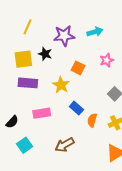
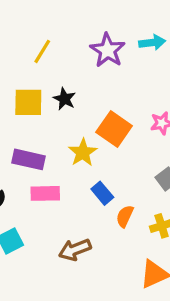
cyan arrow: (95, 32) -> (152, 43), moved
purple star: (64, 36) -> (108, 50), moved, turned 30
orange square: (78, 68) -> (114, 129), size x1.5
purple rectangle: (28, 83) -> (28, 159), moved

